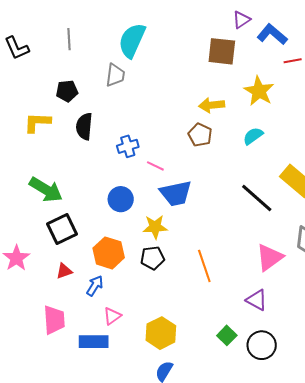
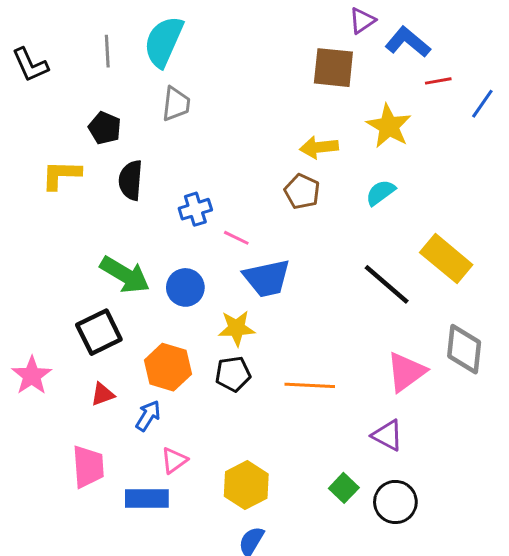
cyan semicircle: (132, 40) -> (164, 42), moved
black pentagon: (67, 91) -> (105, 128), turned 30
green arrow: (46, 190) -> (125, 275), moved
orange line: (204, 266) -> (310, 385), turned -68

